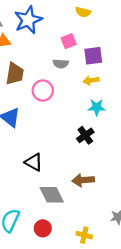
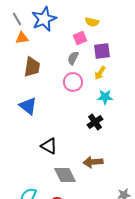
yellow semicircle: (83, 12) -> (92, 22), moved
gray semicircle: (61, 64) -> (73, 58), turned 112
yellow arrow: (91, 80) -> (100, 73), turned -48
pink circle: (43, 90) -> (73, 82), moved

